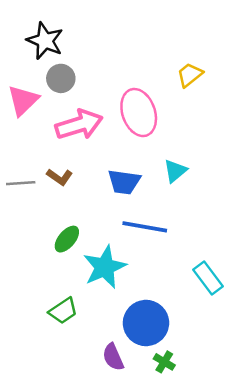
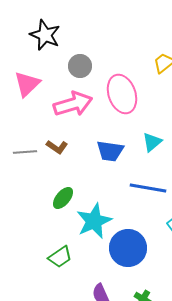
gray circle: (61, 78) -> (80, 66), moved
blue line: (145, 227) -> (148, 188), moved
blue circle: (146, 323) -> (128, 248), moved

